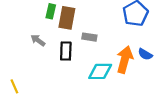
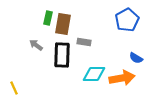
black rectangle: (66, 51) -> (62, 55), size x1.4
orange arrow: (125, 60) -> (122, 78), moved, turned 65

